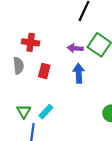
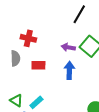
red rectangle: (44, 71) -> (38, 65), turned 72
green triangle: (24, 111) -> (16, 100), turned -32

